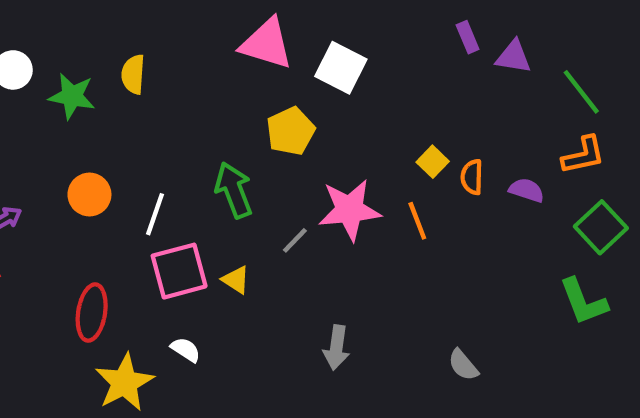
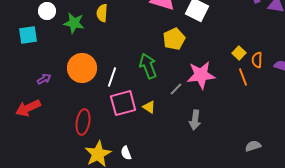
orange circle: (89, 195) -> (82, 68), size x1.5
orange line: (417, 221) -> (243, 77), moved
gray arrow: (336, 348) -> (195, 120), moved
white semicircle: (186, 350) -> (126, 153), moved, turned -144
gray semicircle: (463, 365) -> (253, 146), turned 112

